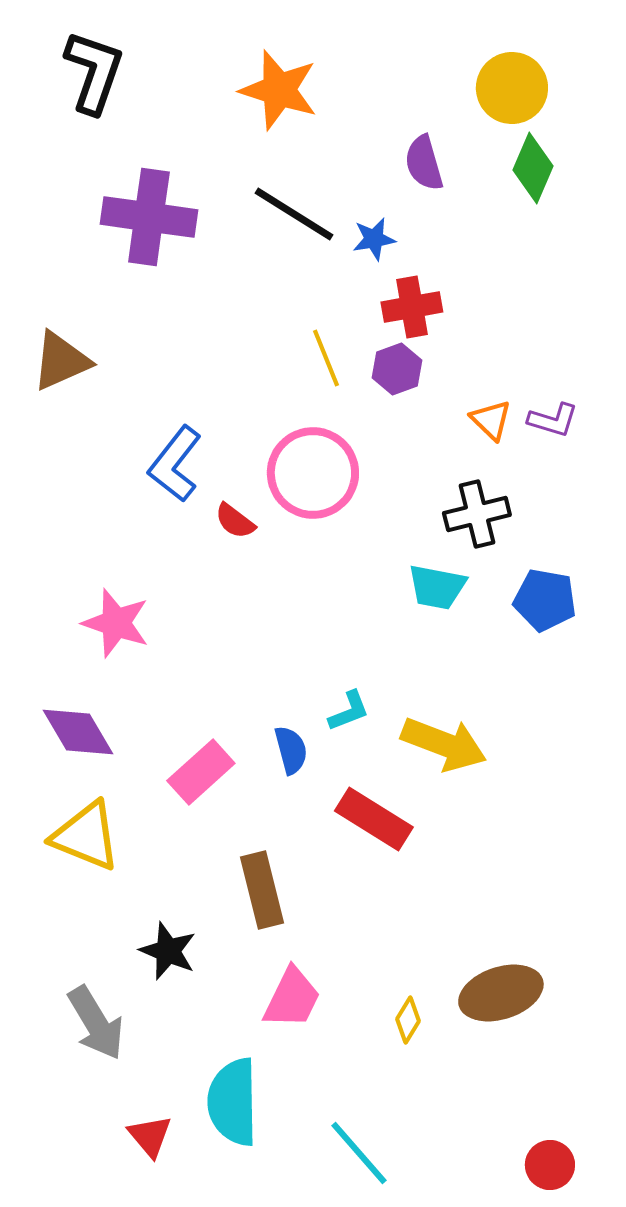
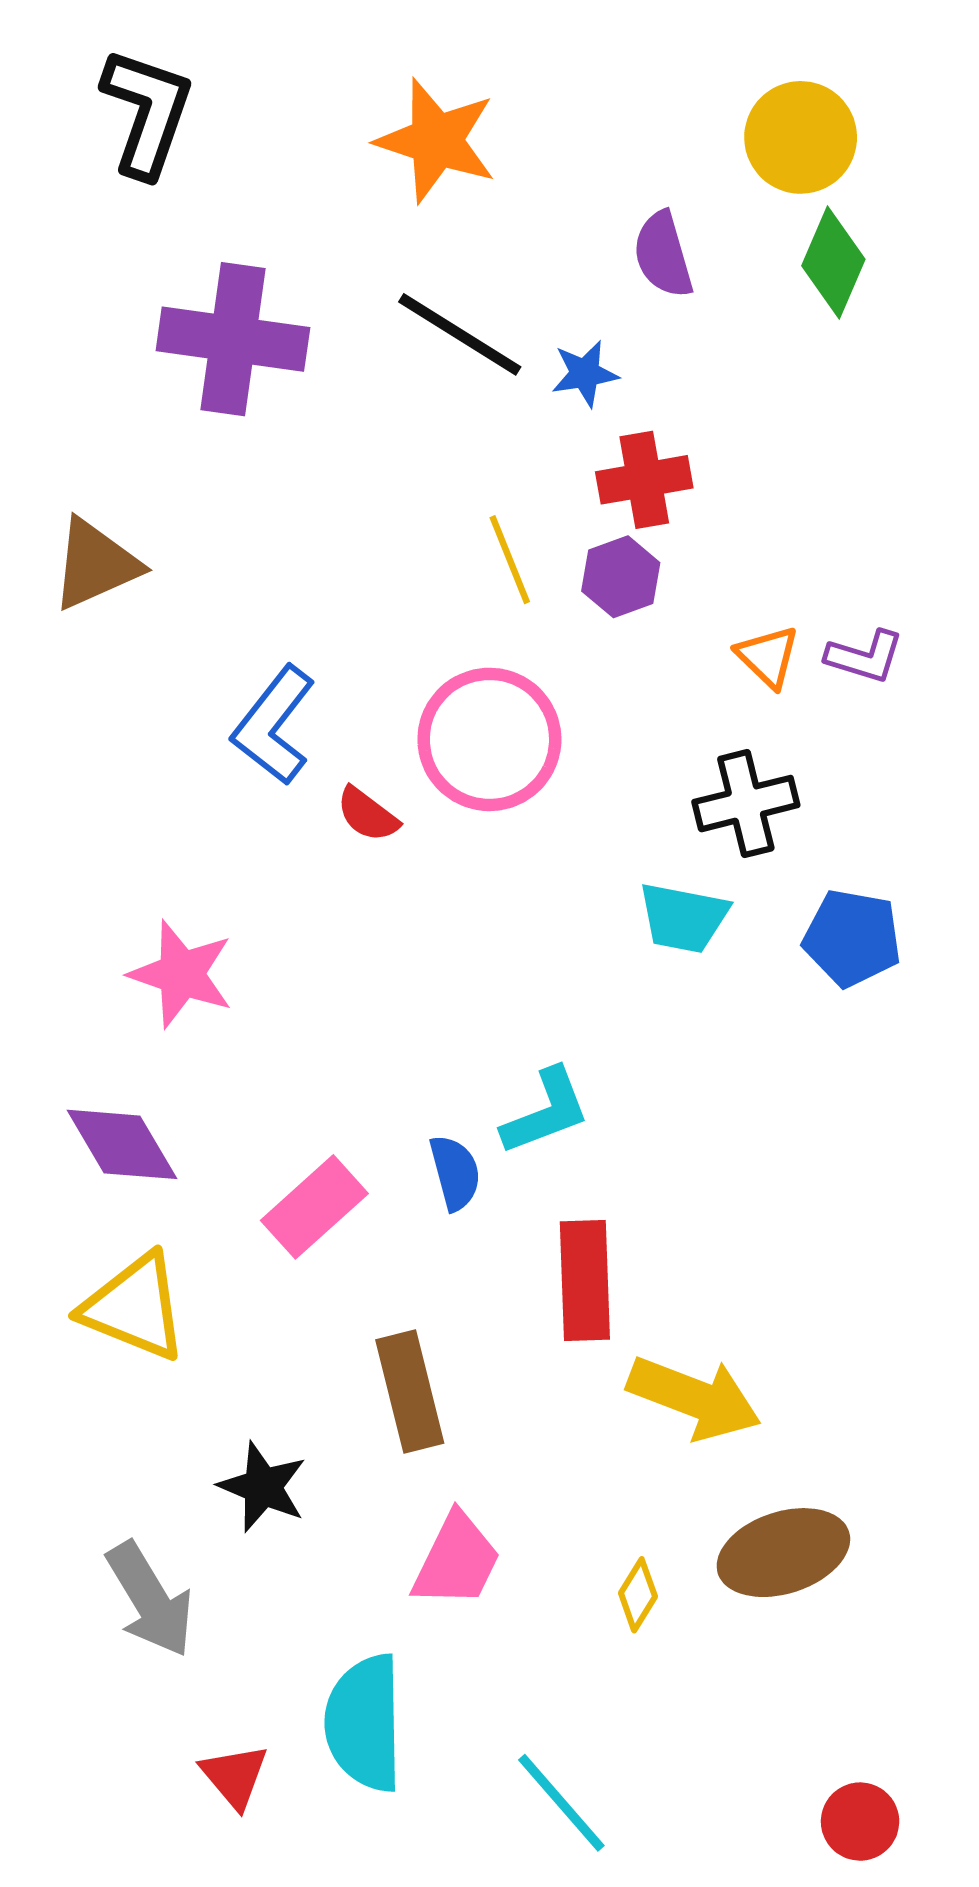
cyan L-shape: (349, 711) -> (546, 1112), size x1.4
yellow arrow: (444, 744) -> (694, 1398), moved
red rectangle: (374, 819) -> (585, 1280), turned 56

